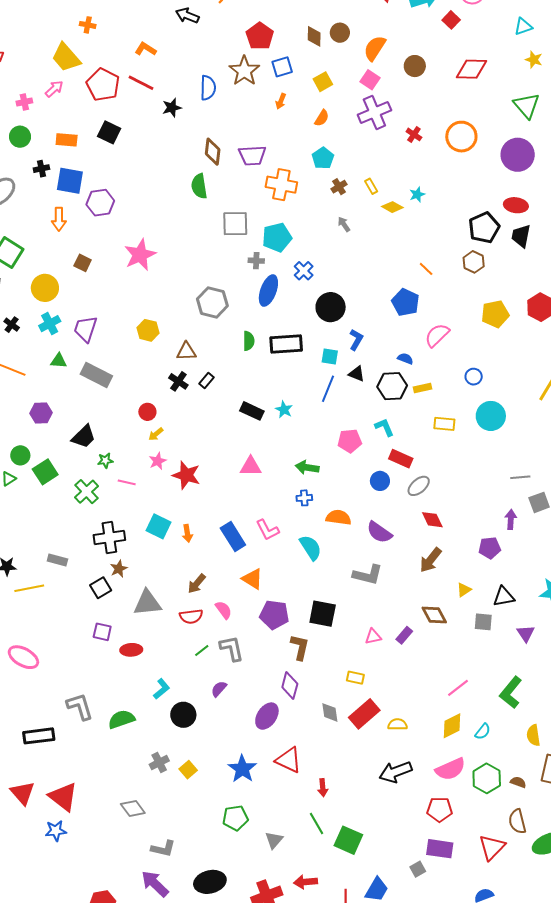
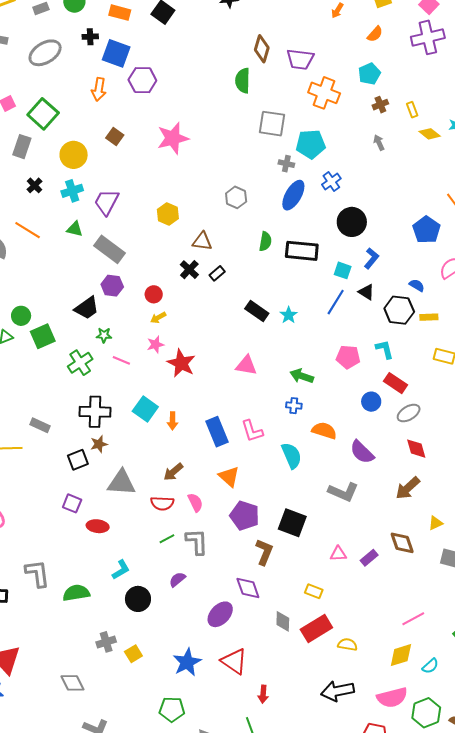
gray hexagon: (212, 302) -> (236, 197), size x0.7
purple hexagon: (41, 413) -> (112, 286), moved
purple diamond: (290, 685) -> (248, 588), turned -44

